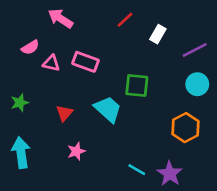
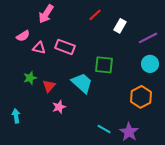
pink arrow: (60, 18) -> (46, 14), turned -90
green star: (20, 103) -> (30, 78), moved
pink star: (76, 151) -> (59, 107), moved
cyan arrow: (21, 153) -> (16, 116), size x0.6

